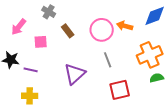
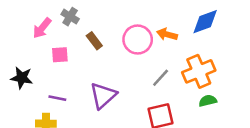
pink arrow: (19, 27) -> (42, 28), moved
gray line: (108, 60) -> (161, 78), moved, turned 63
purple line: (31, 70) -> (57, 98), moved

